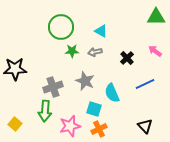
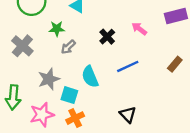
green star: (72, 51) -> (57, 29), moved
gray arrow: (95, 52) -> (68, 47), moved, turned -32
gray star: (85, 81) -> (49, 79), moved, turned 30
gray cross: (53, 87) -> (22, 46), moved, turned -30

